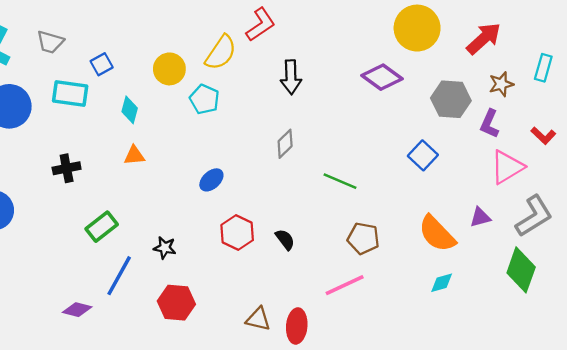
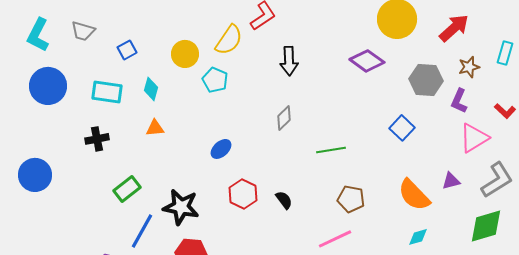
cyan rectangle: (70, 93) -> (107, 92), moved
green line: (340, 181) -> (331, 150), turned -32
black star: (165, 248) -> (181, 207), size x1.8
green diamond: (521, 270) -> (486, 226), turned 54

